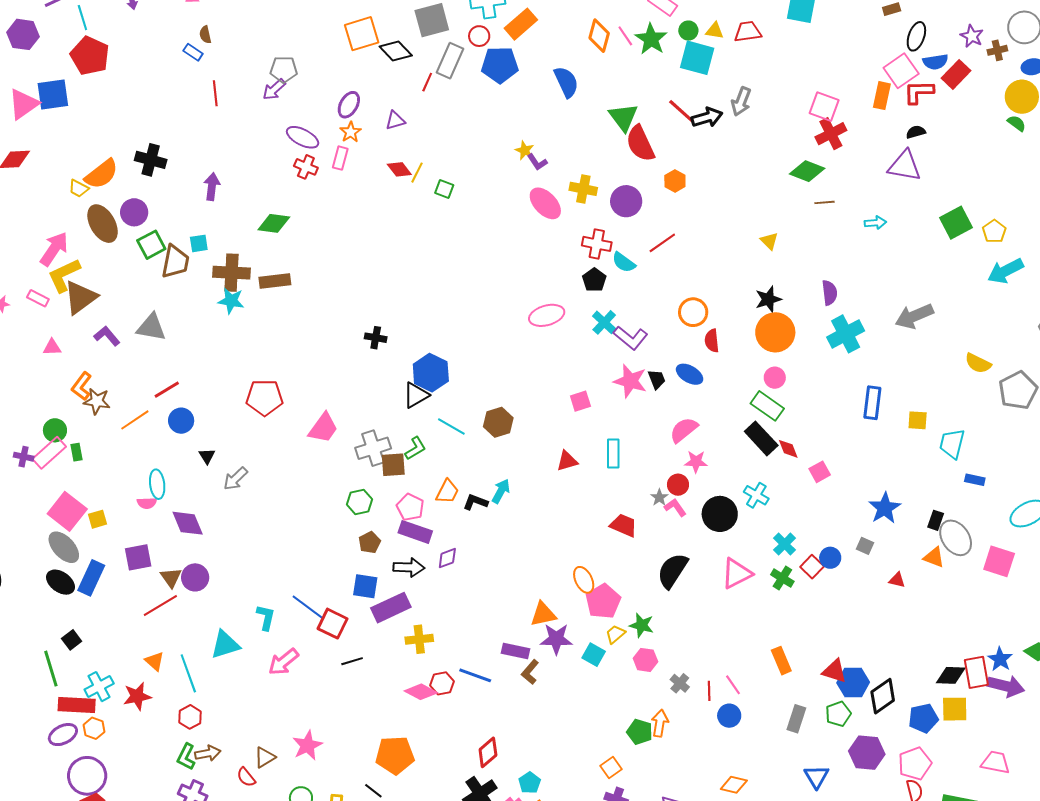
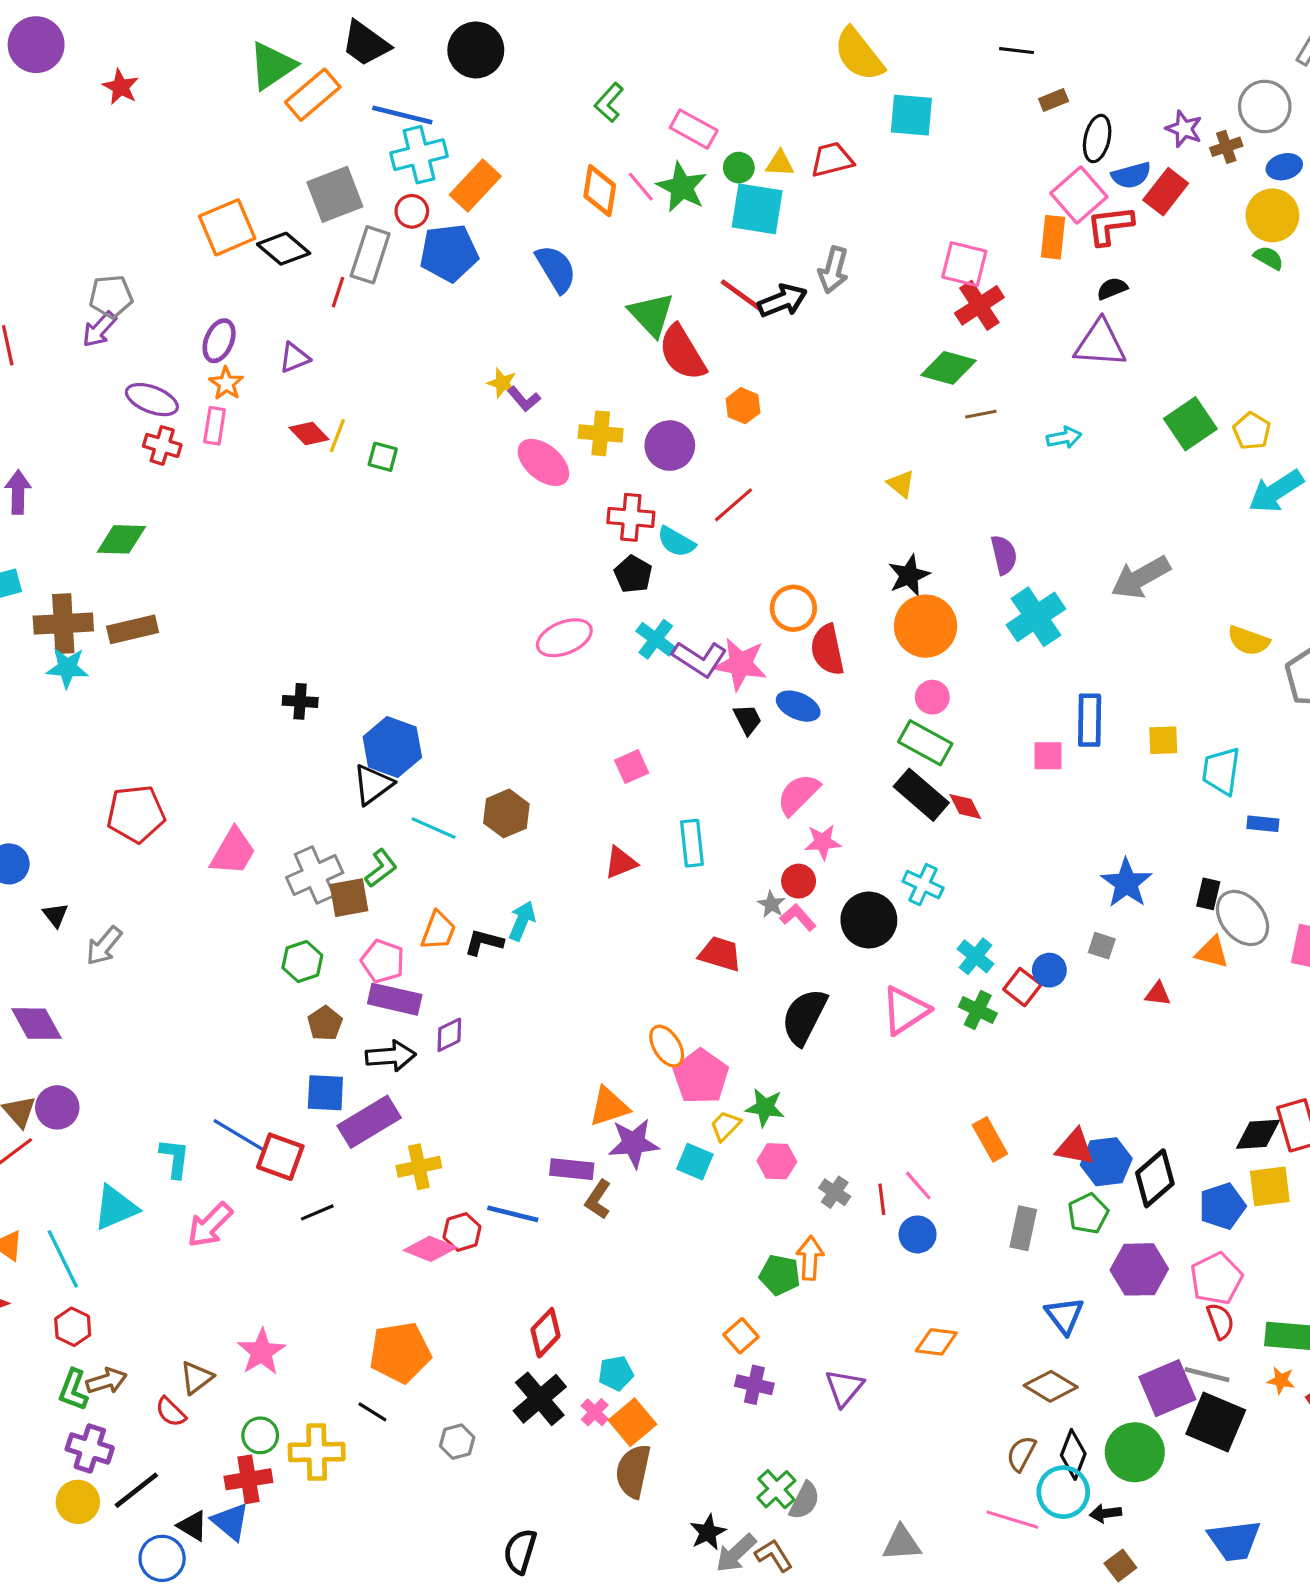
red semicircle: (712, 341) -> (827, 650), size x1.4
pink star: (630, 381) -> (740, 664), moved
pink square: (820, 472) -> (1048, 756), moved, turned 35
cyan pentagon: (530, 783) -> (616, 1373), turned 30

